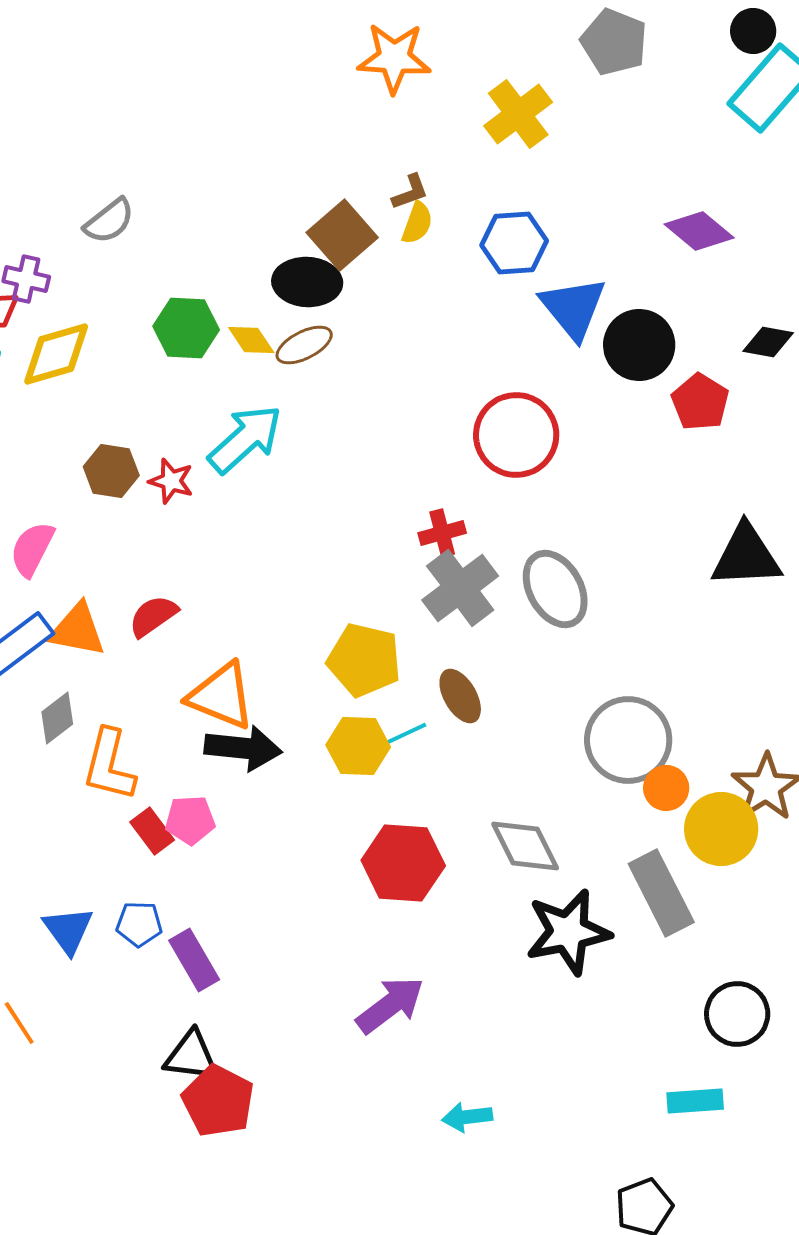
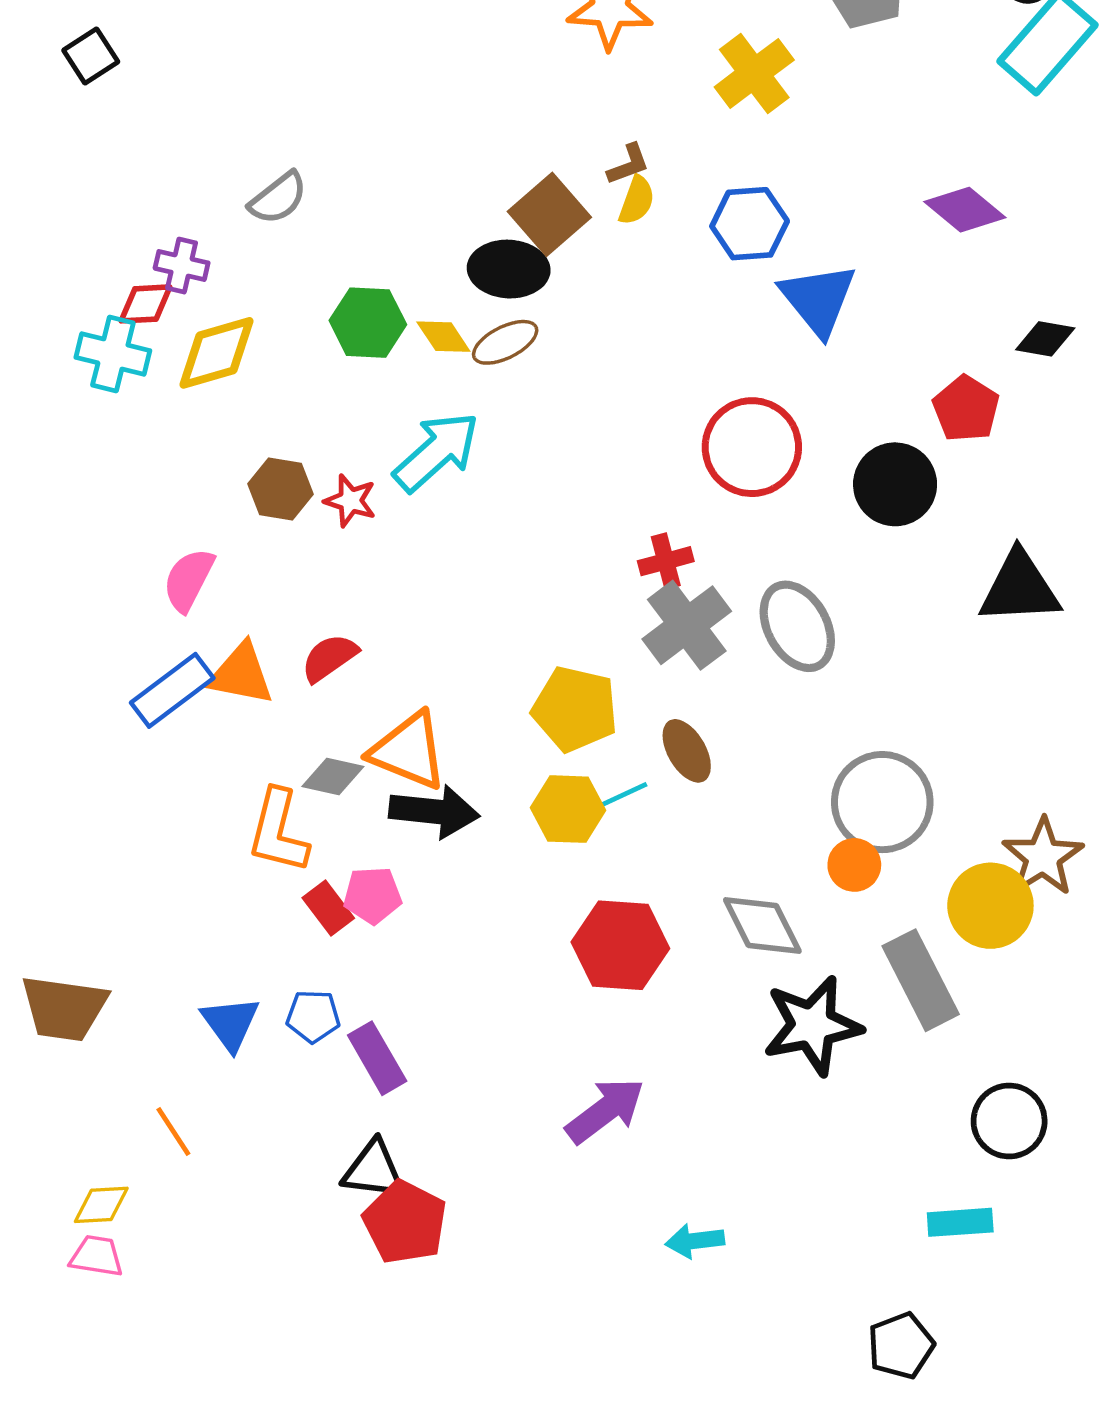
black circle: (639, 345) -> (895, 484), moved
gray diamond: (57, 718) -> (333, 776), moved, turned 50
orange circle: (666, 788) -> (854, 865), moved

